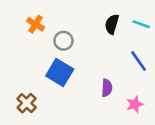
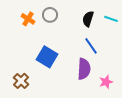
gray circle: (64, 41) -> (50, 15), moved
blue line: (139, 61) -> (91, 46), moved
purple semicircle: (107, 88) -> (84, 69), size x1.5

